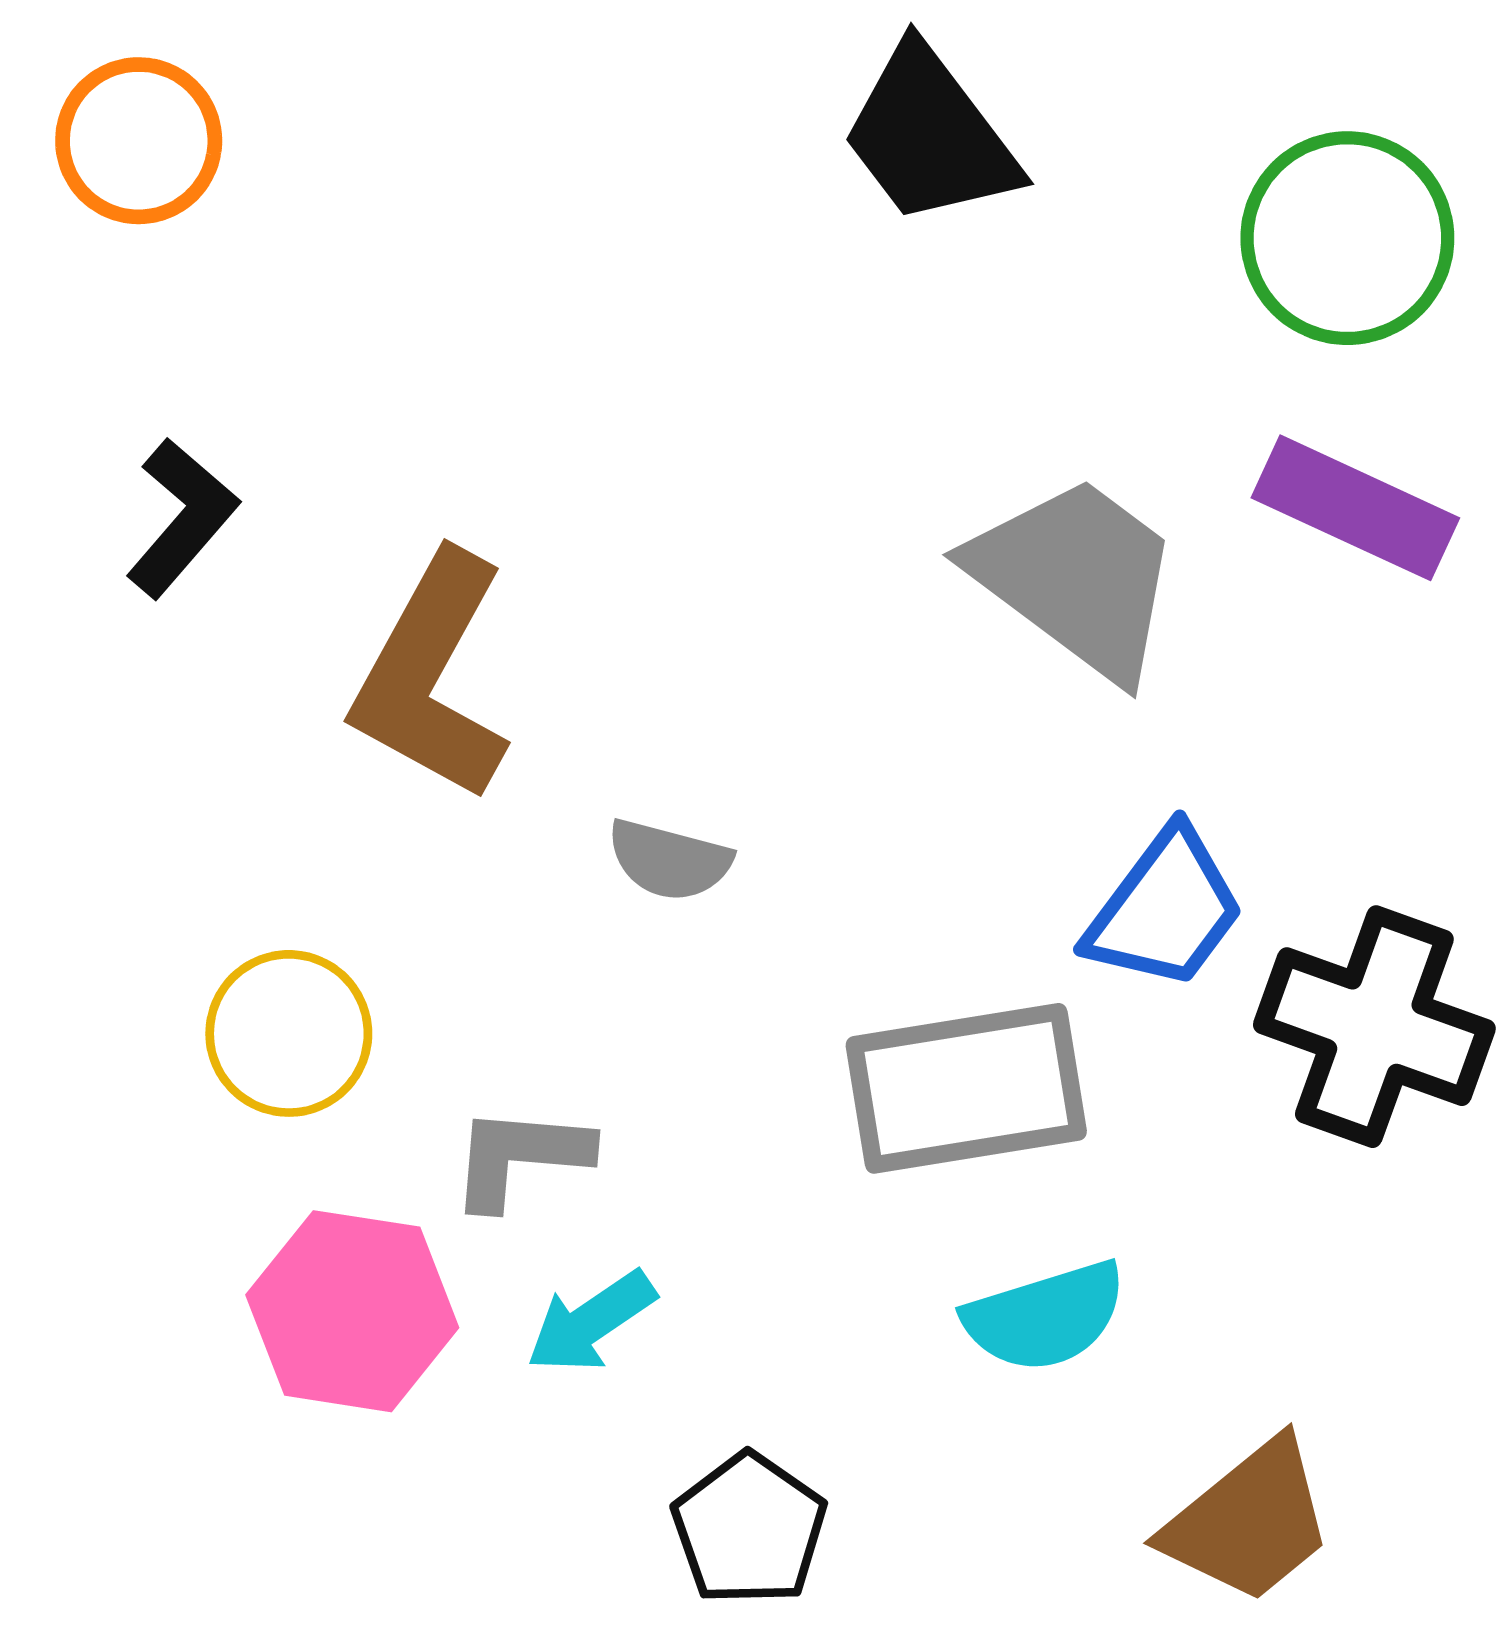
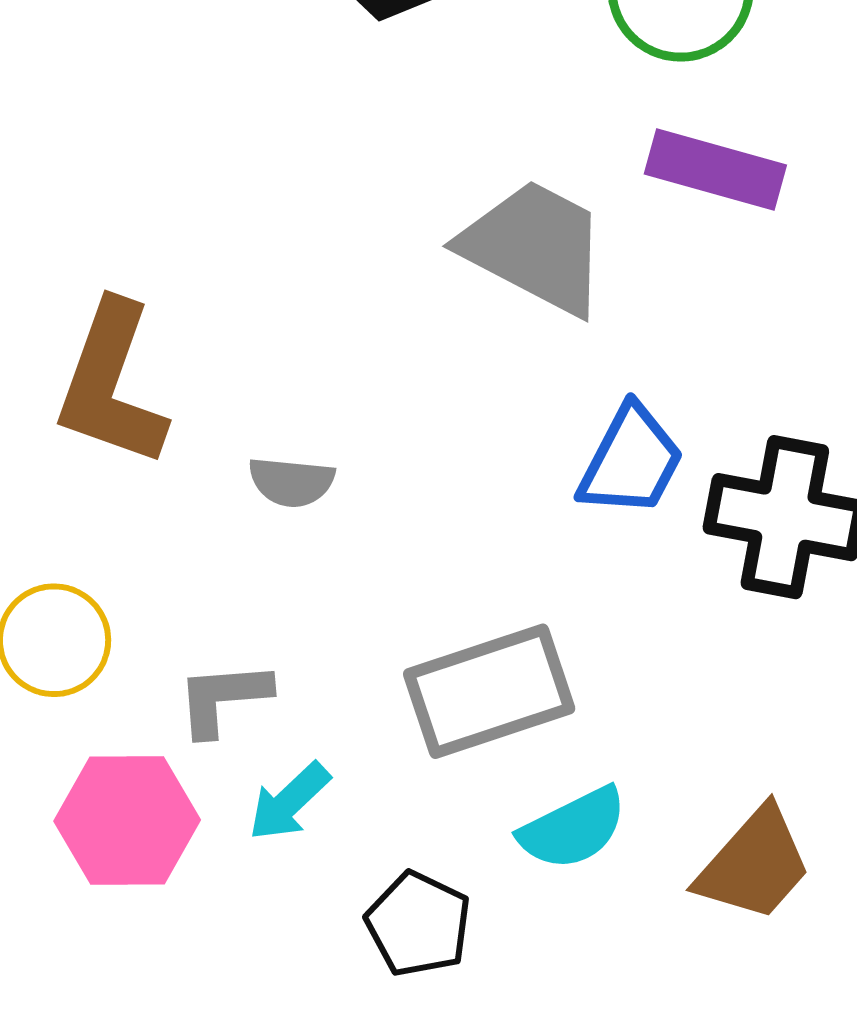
gray rectangle: (966, 1088) -> (489, 691), moved
cyan semicircle: (1045, 1317) -> (573, 828), moved

